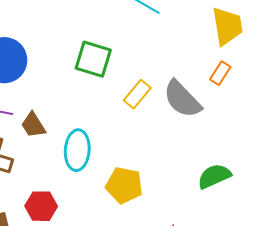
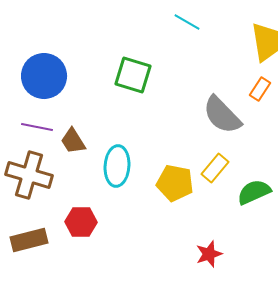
yellow rectangle: (137, 94) -> (215, 168), moved
yellow pentagon: (124, 185) -> (175, 183), moved

